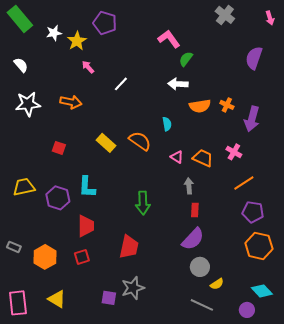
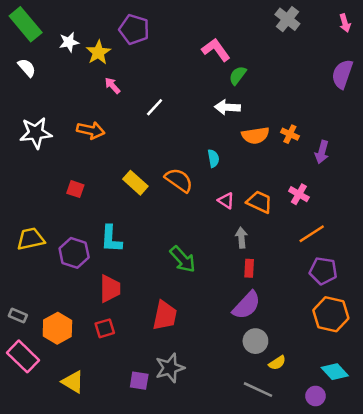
purple semicircle: (254, 58) -> (342, 74), moved
white semicircle: (21, 65) -> (27, 68), moved
purple arrow: (252, 119) -> (322, 152), size x0.7
green arrow: (143, 203) -> (183, 259), turned -40
pink rectangle: (18, 303) -> (23, 356), moved, turned -40

